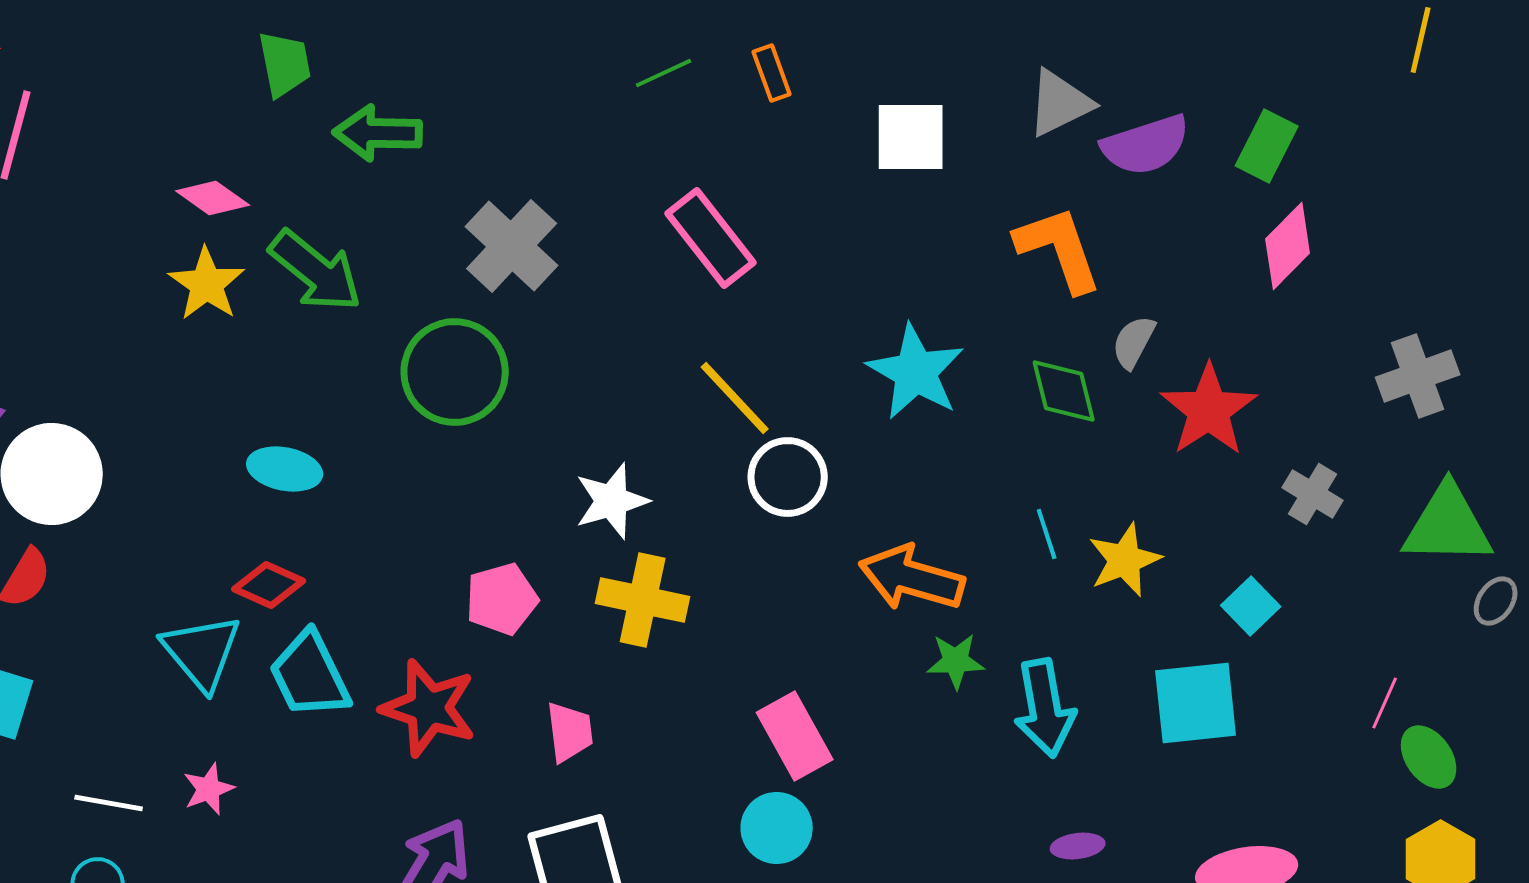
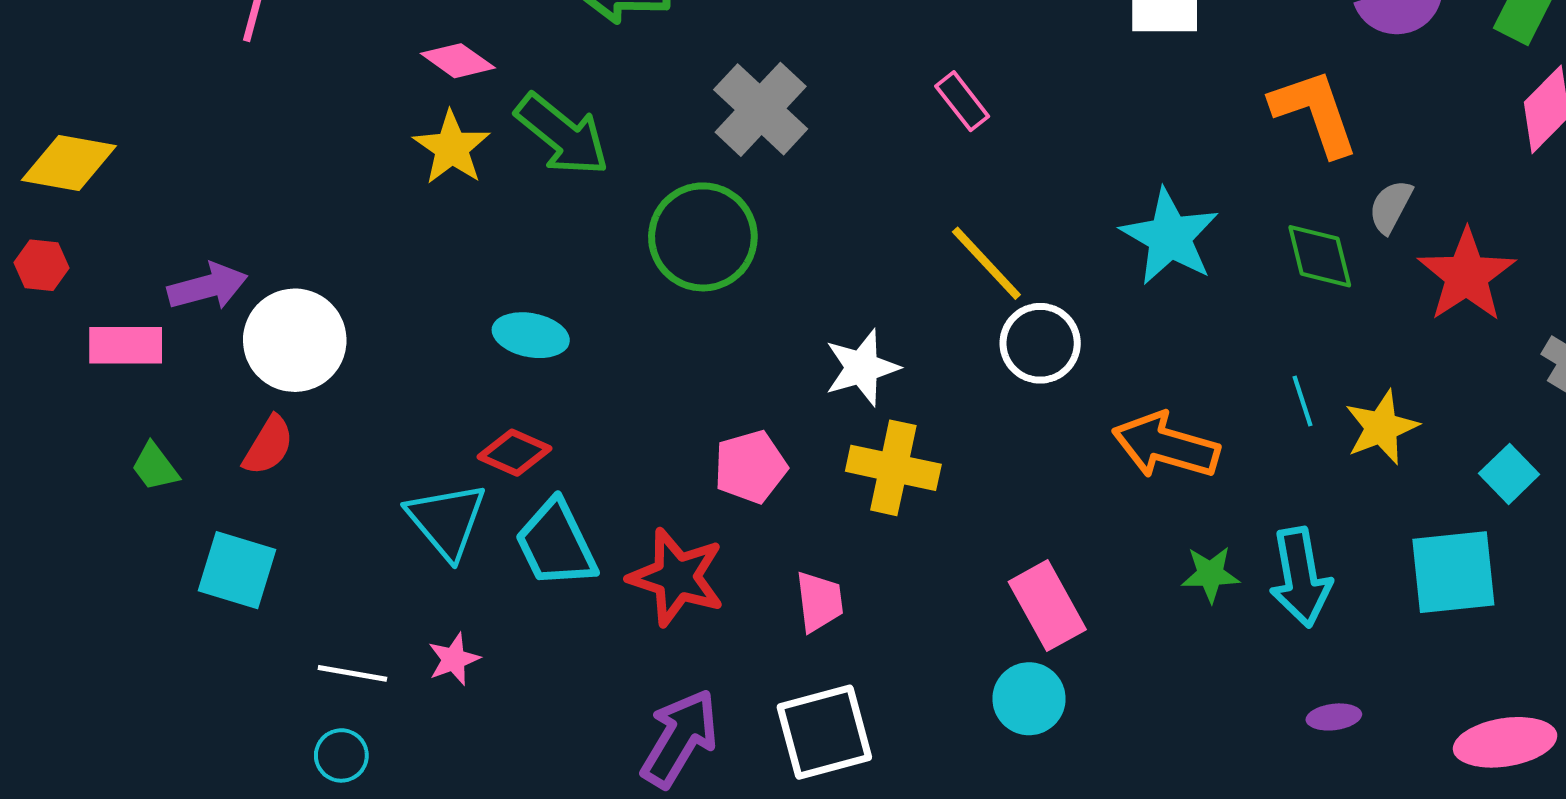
pink rectangle: (711, 238) -> (962, 101), size x0.6
green star: (956, 661) -> (1210, 574), moved

